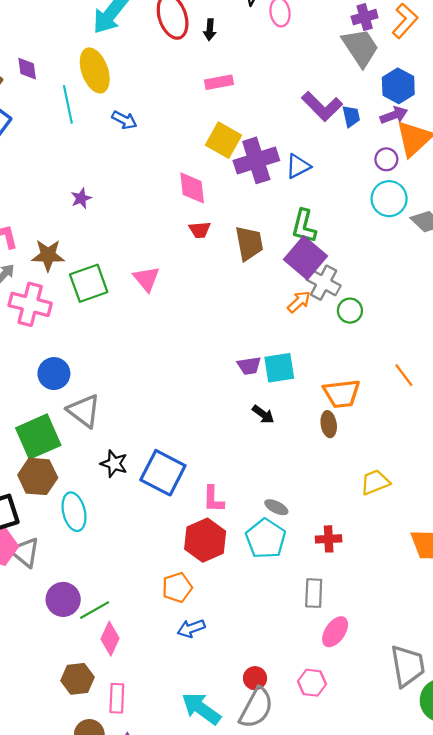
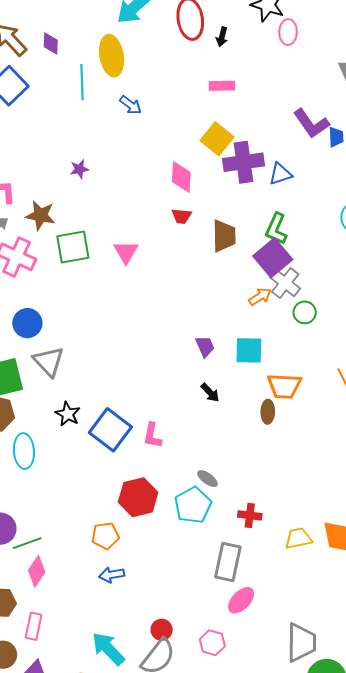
purple trapezoid: (249, 366) -> (205, 347), turned -115
cyan square: (279, 368) -> (249, 350), moved
yellow trapezoid: (375, 482) -> (298, 538), moved
pink L-shape: (213, 499) -> (152, 436), moved
gray rectangle: (314, 593) -> (228, 562), size x1.4

